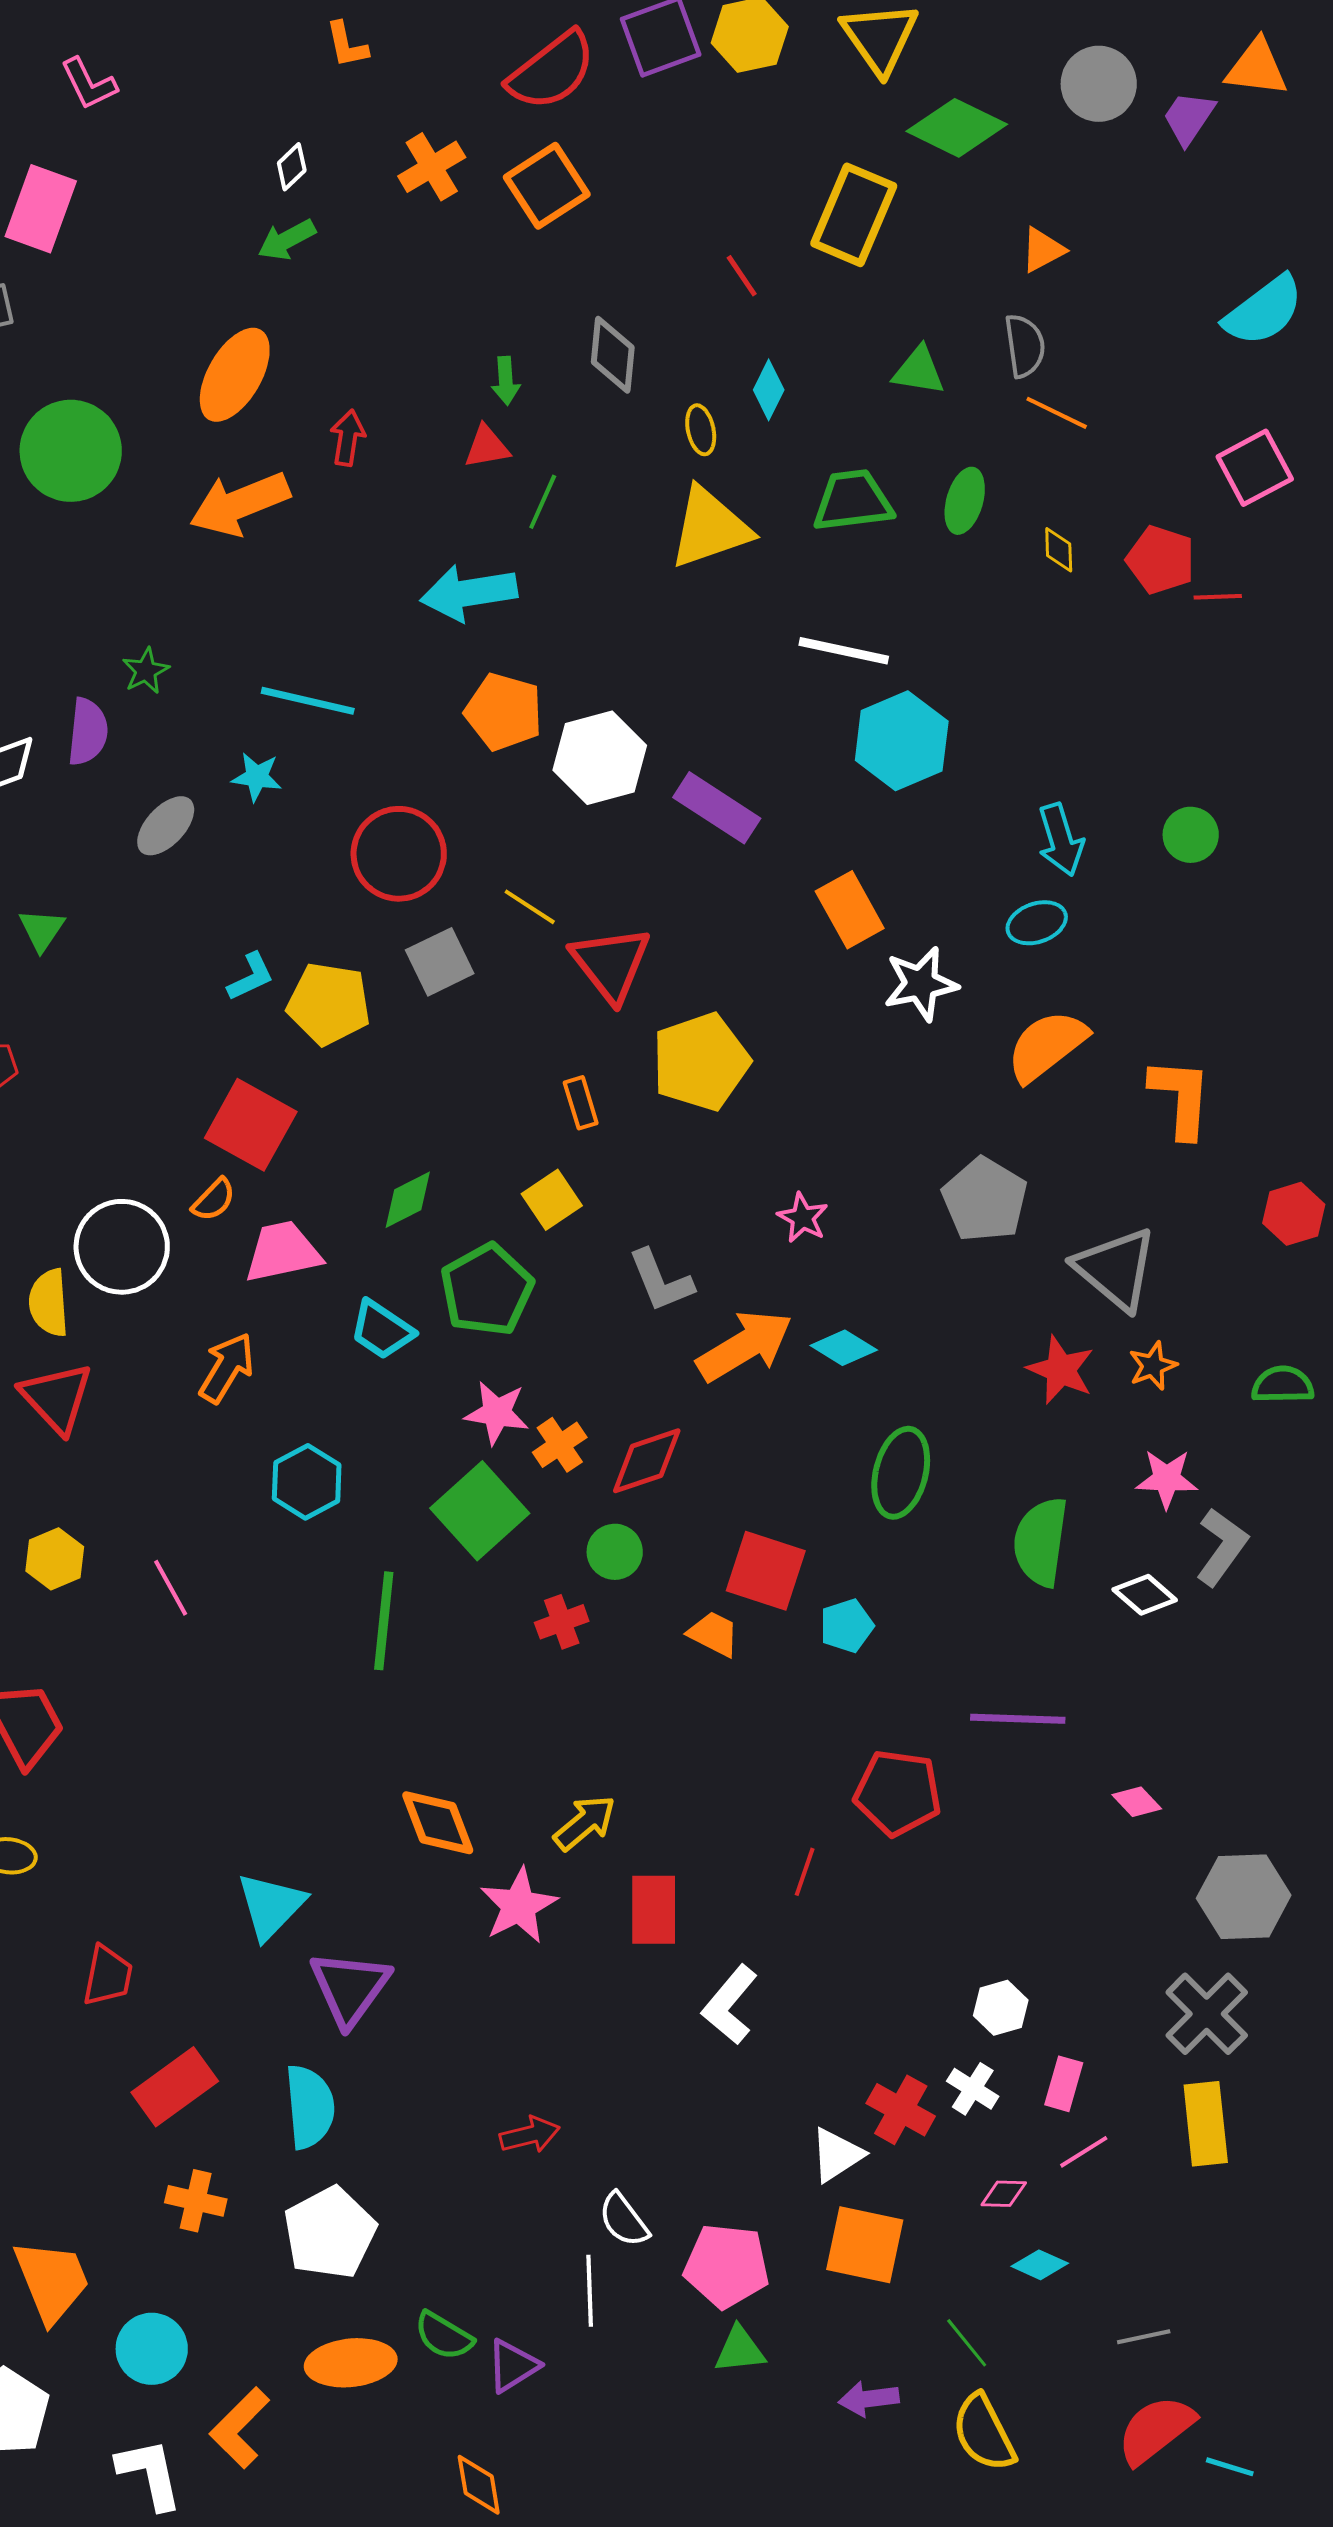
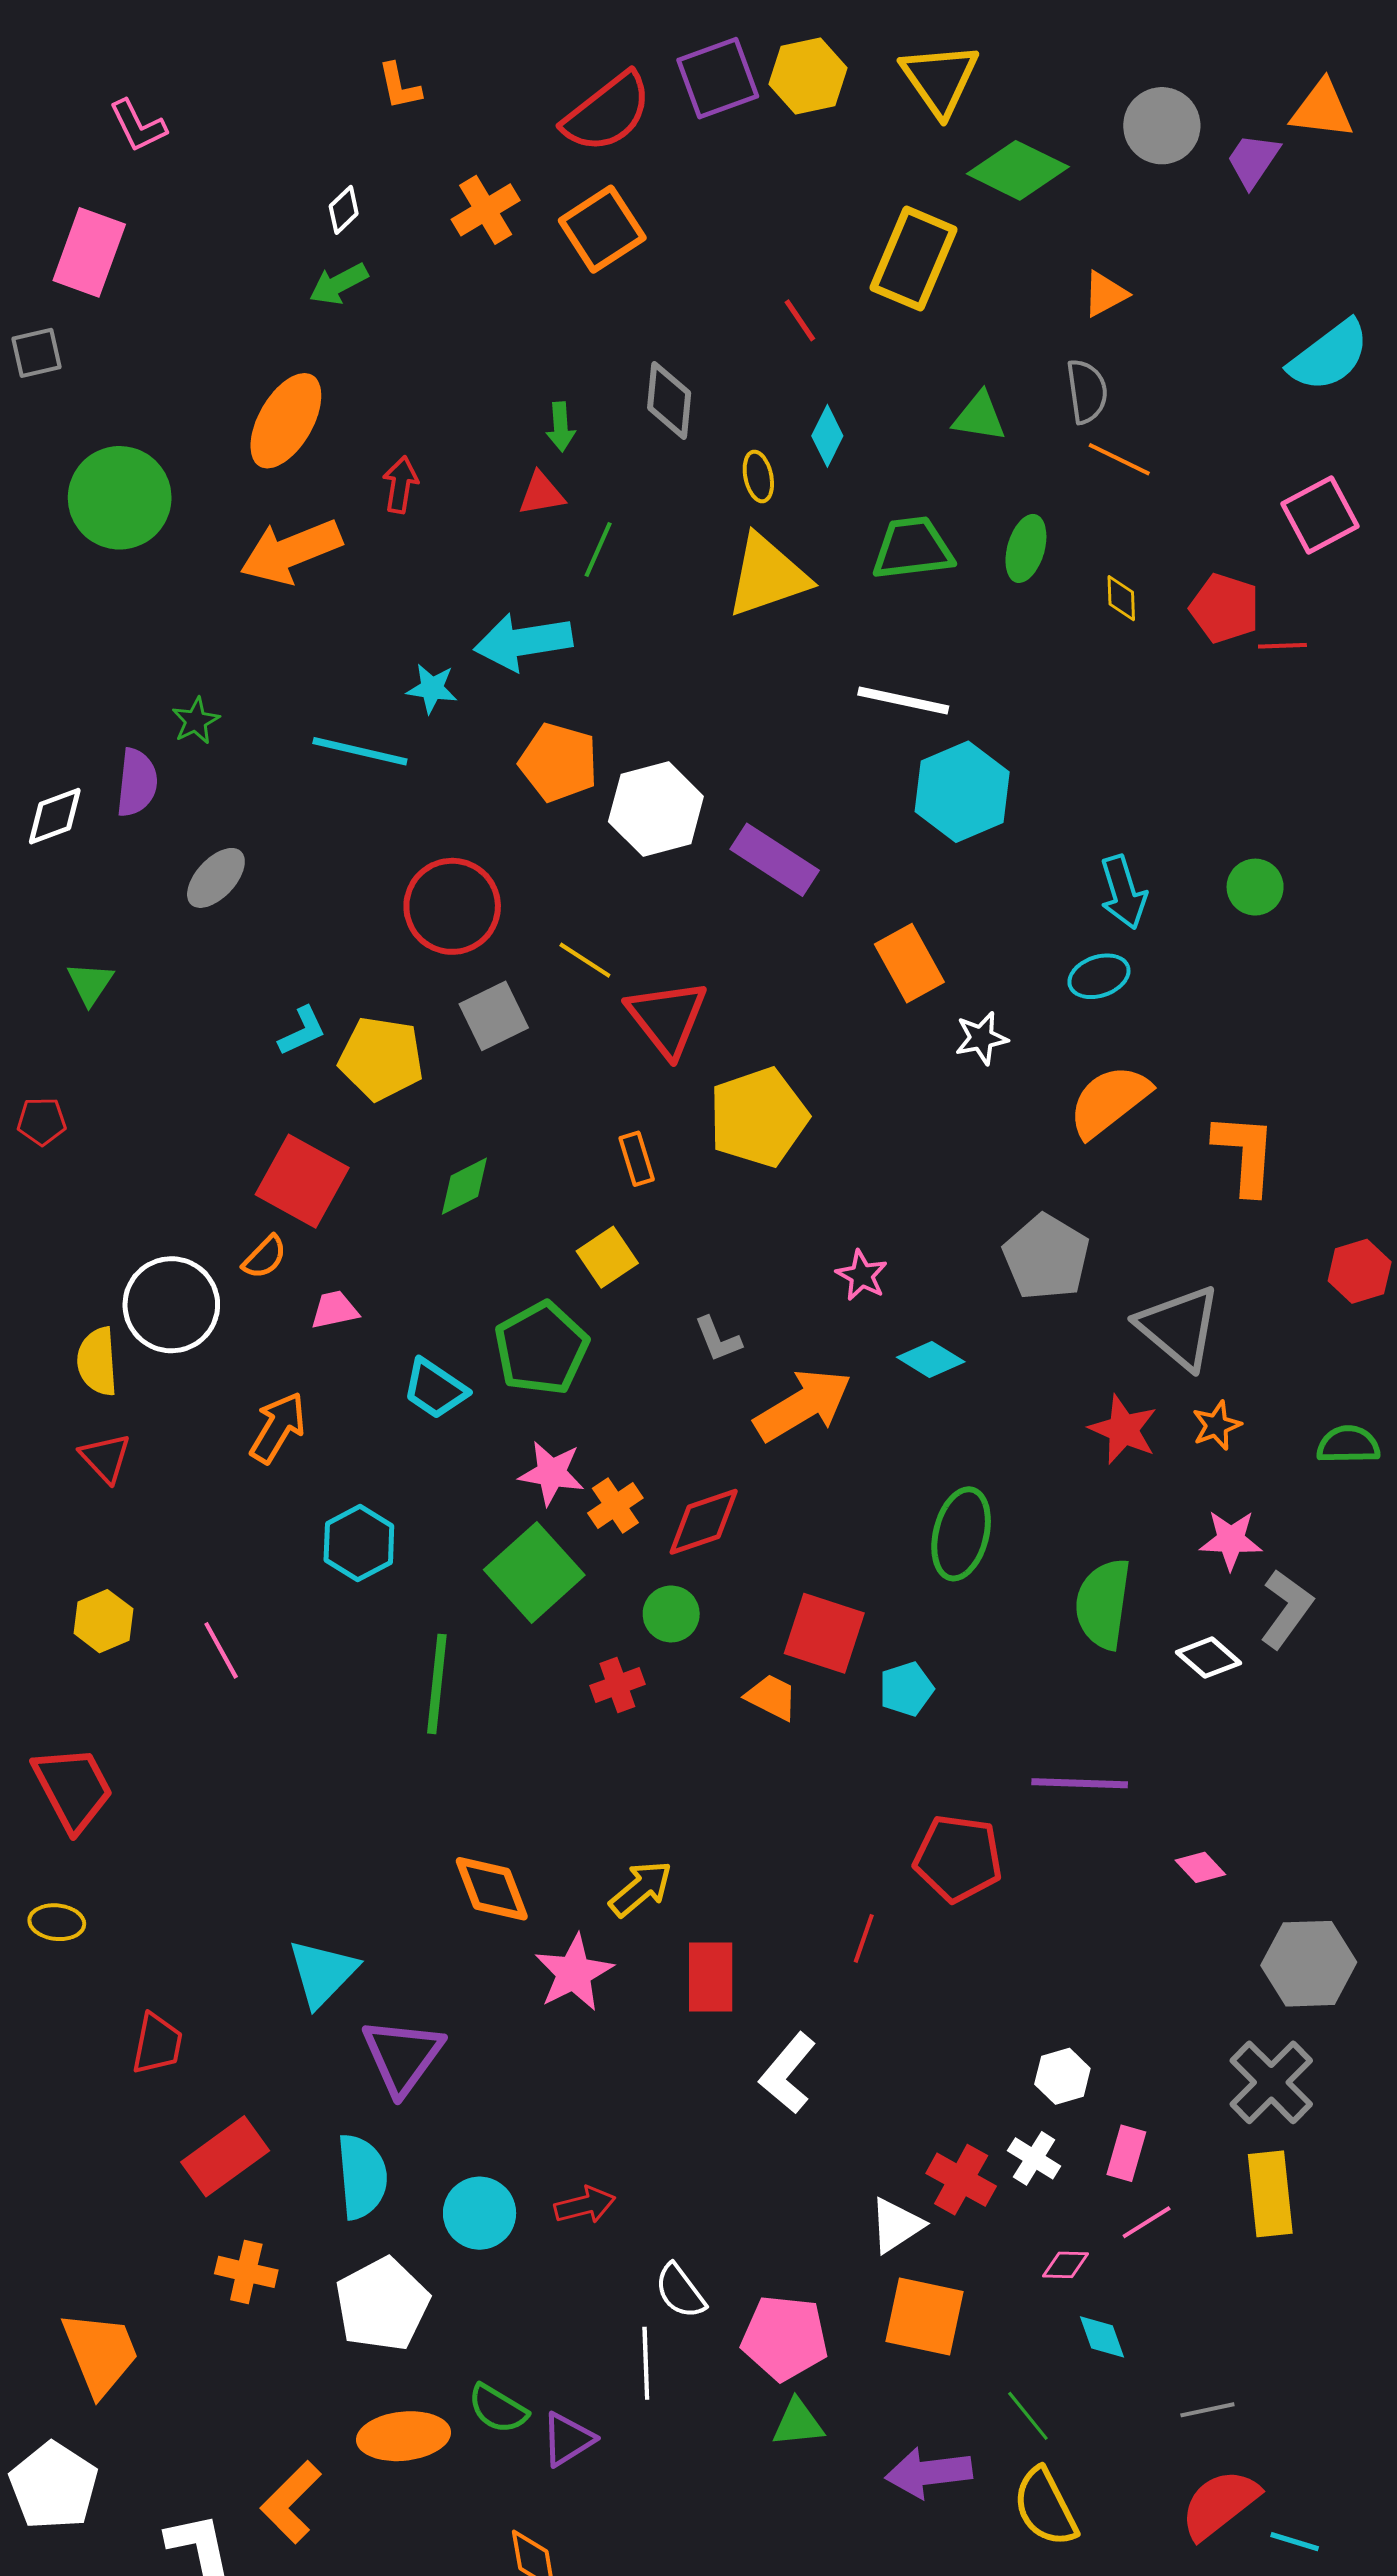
cyan star: (257, 777) -> (432, 688), moved
white star: (921, 984) -> (981, 1038), size x0.7
green diamond: (408, 1200) -> (464, 1186), moved
pink trapezoid: (283, 1252) -> (335, 1310), size x0.6
gray L-shape: (661, 1281) -> (718, 1339), size x0.7
cyan diamond: (844, 1348) -> (931, 1360), moved
red triangle: (57, 1398) -> (105, 1458), size x0.7
cyan diamond: (1040, 2265) -> (1102, 2337), turned 46
cyan circle: (152, 2349) -> (480, 2213), moved
purple arrow: (869, 2399) -> (929, 2473), size x1.4

